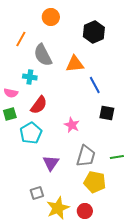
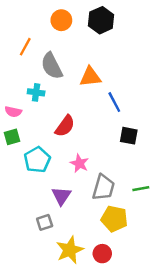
black hexagon: (94, 32) -> (101, 20), moved
red semicircle: (39, 105) -> (65, 126), moved
pink star: (72, 125) -> (79, 163), moved
gray square: (37, 193) -> (45, 222), moved

